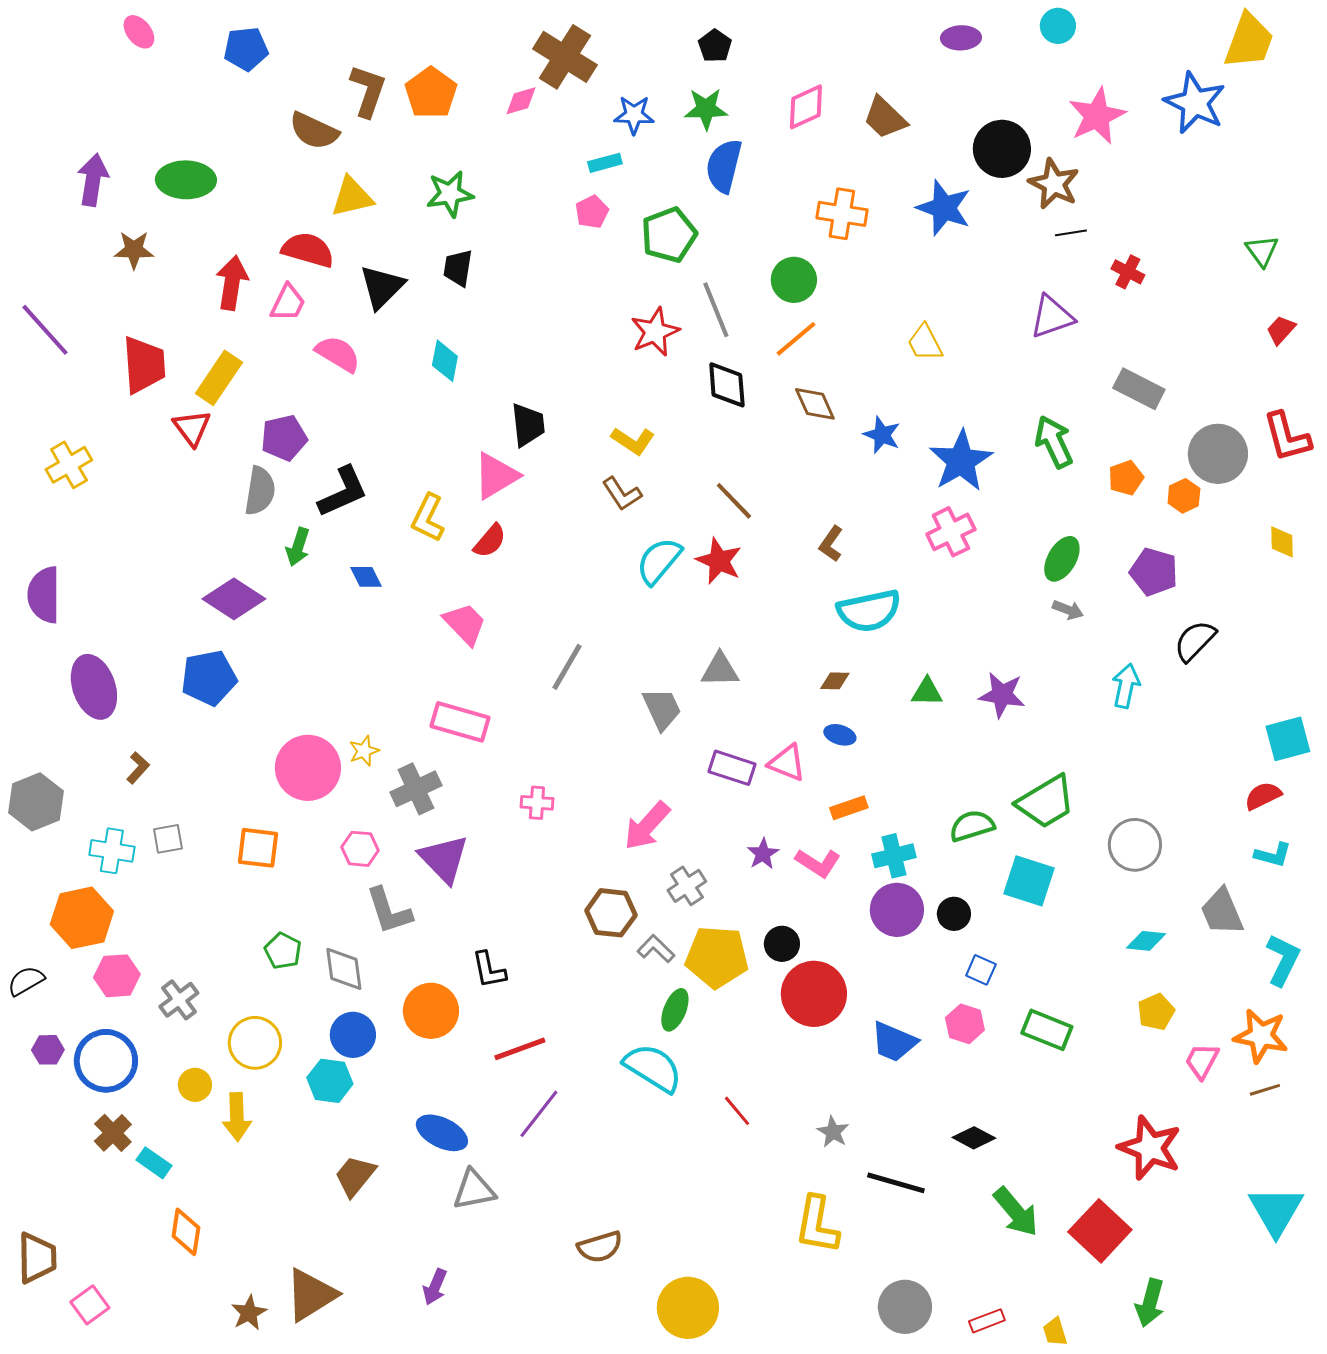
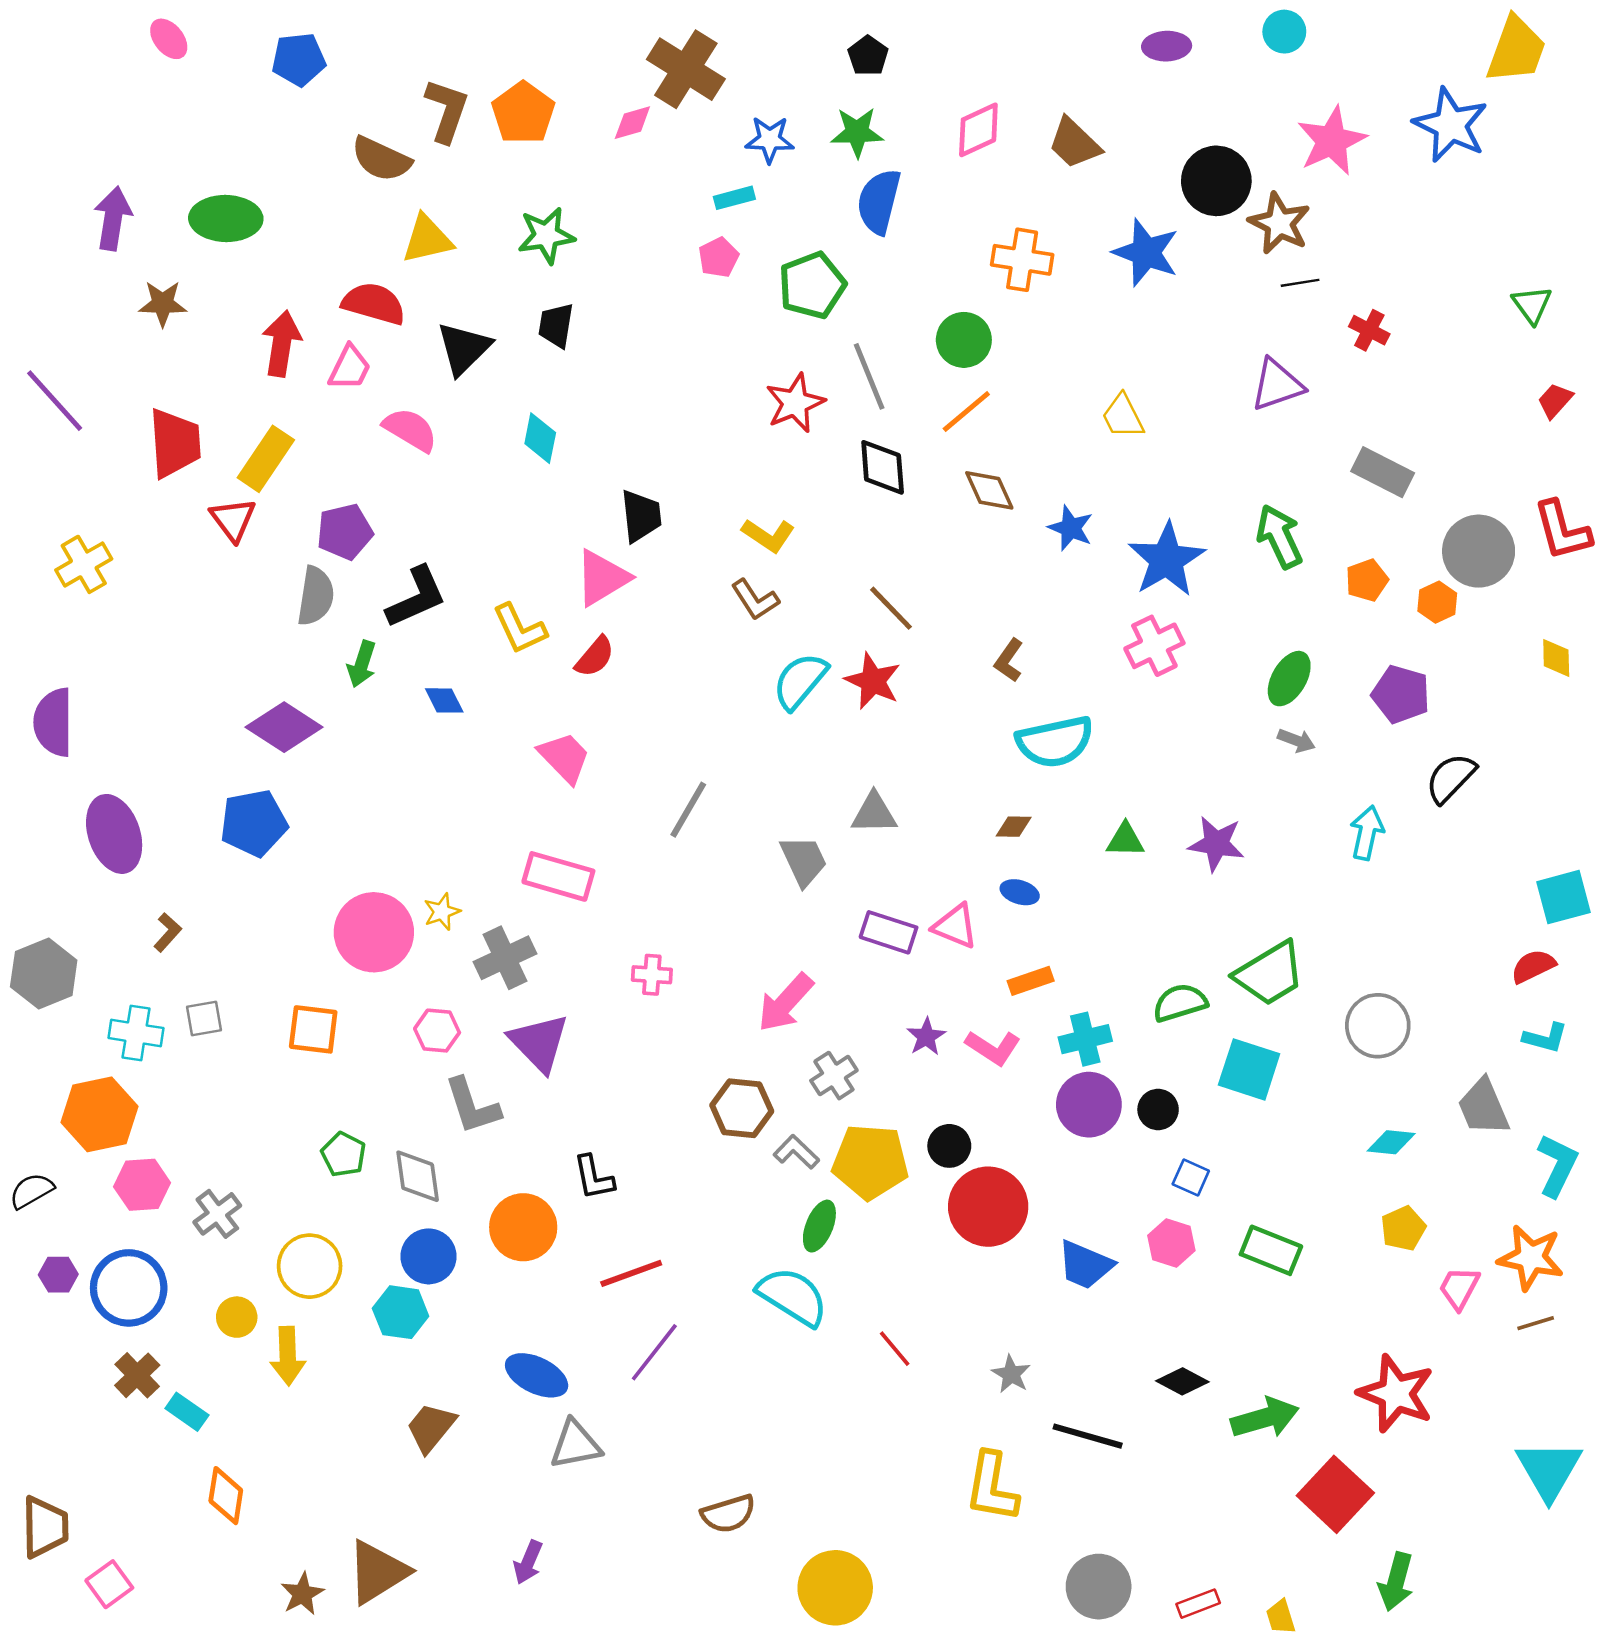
yellow L-shape: (428, 518) -> (520, 629), turned -51
green arrow: (1016, 1212) -> (1265, 1418), moved, turned -66

